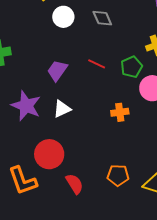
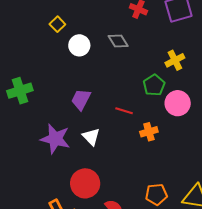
red line: (97, 64) -> (124, 111), moved
white triangle: (62, 109) -> (91, 137), turned -42

